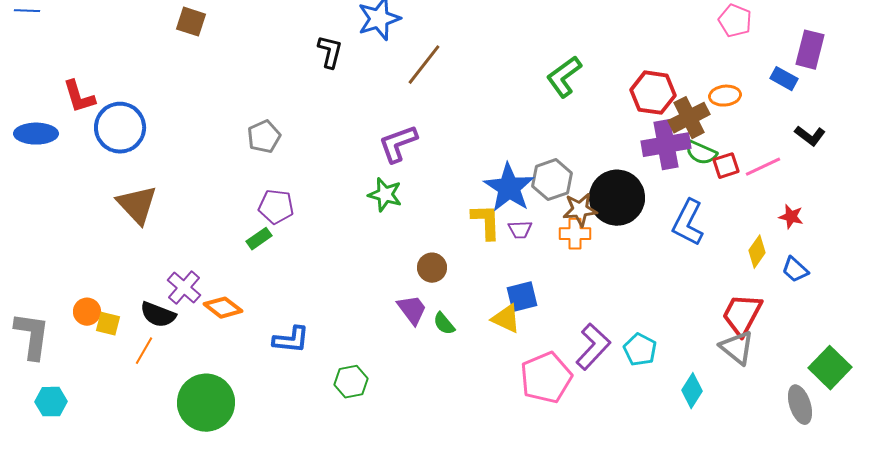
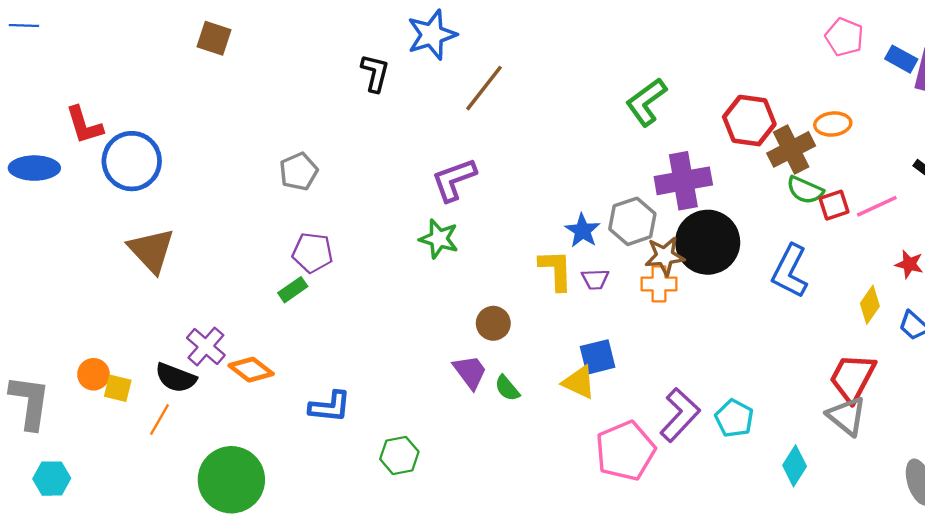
blue rectangle: (784, 79) -> (901, 59), moved
purple cross: (666, 145) -> (683, 181), moved
blue star: (509, 188) -> (582, 231), size x0.6

